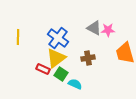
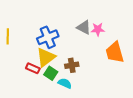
blue cross: (58, 38) -> (48, 37), turned 30
brown cross: (88, 58) -> (72, 65), moved

